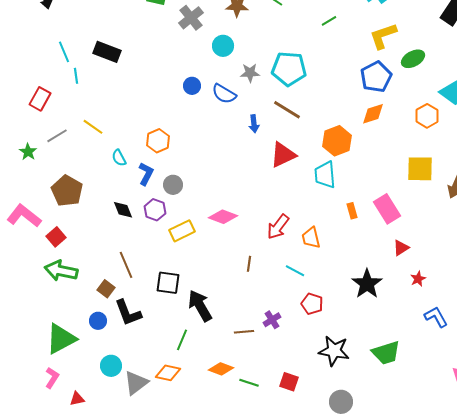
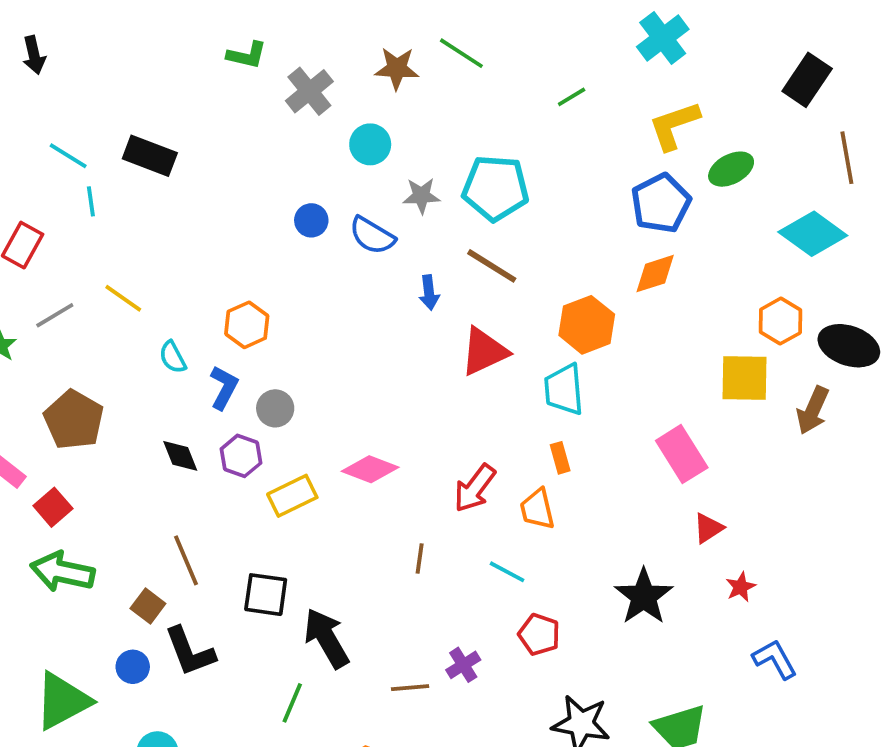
cyan line: (64, 52) -> (68, 156), turned -35
orange hexagon: (427, 116) -> (780, 321), moved
orange rectangle: (352, 211) -> (560, 458), moved

